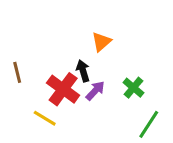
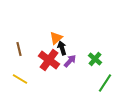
orange triangle: (101, 42) -> (56, 38), moved
yellow line: (45, 118) -> (20, 79), moved

